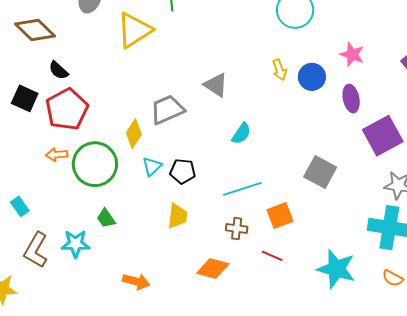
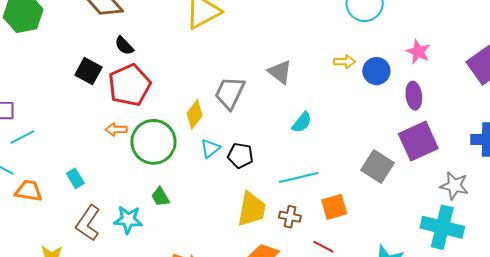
yellow arrow: (279, 70) -> (345, 62), turned -75
gray trapezoid: (167, 110) -> (230, 93), turned -45
purple square: (383, 136) -> (418, 141), moved
yellow trapezoid: (178, 216) -> (252, 209), moved, size x1.4

